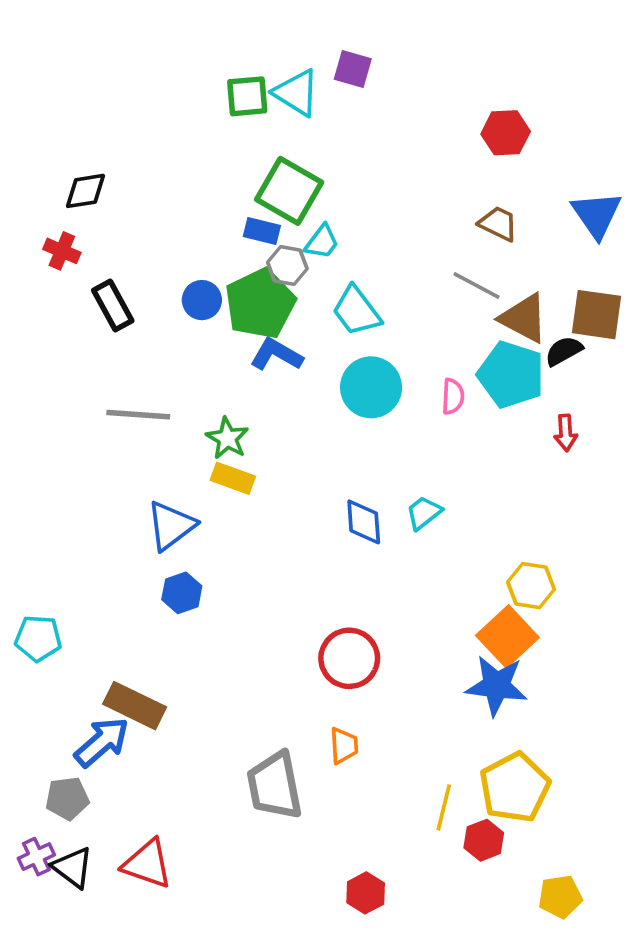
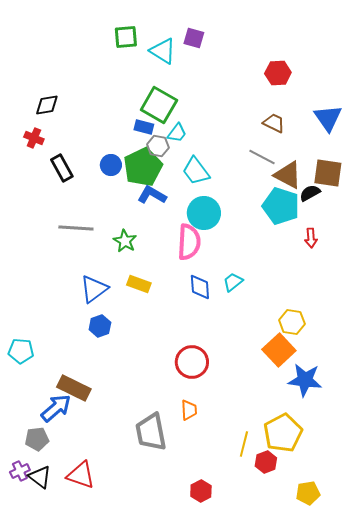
green square: (247, 96) -> (126, 37), moved
pink semicircle: (453, 396) -> (189, 242), moved, size x1.8
yellow rectangle: (233, 478) -> (139, 284), moved
blue star: (496, 686) -> (305, 380), moved

